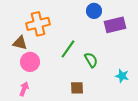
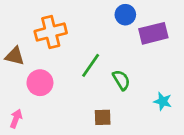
brown triangle: (20, 43) -> (15, 56), moved
pink arrow: (24, 89) -> (16, 119), moved

